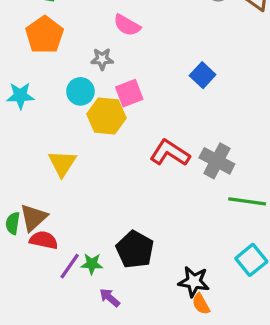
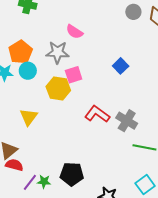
orange pentagon: (45, 35) -> (20, 52), moved
gray star: (102, 59) -> (58, 52), size x1.6
cyan circle: (80, 91) -> (28, 71), moved
black pentagon: (135, 250) -> (72, 174), turned -30

